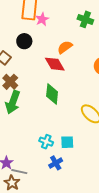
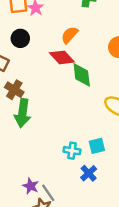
green diamond: (52, 94) -> (82, 75), moved
gray line: (19, 172) -> (48, 193), turned 56

